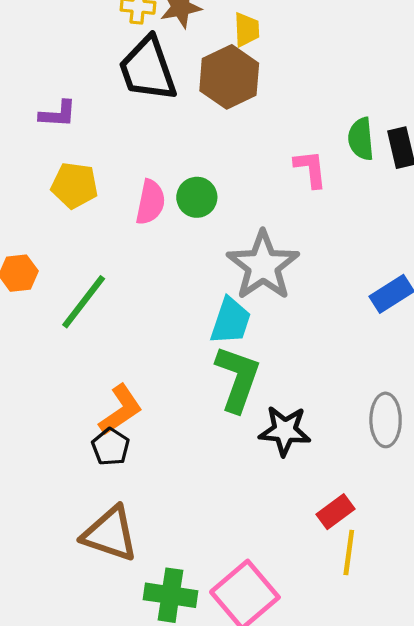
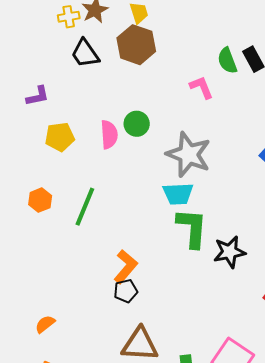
black trapezoid: (148, 69) -> (85, 53), size x0.7
cyan trapezoid: (231, 321) -> (178, 194), turned 84
black pentagon: (111, 447) -> (126, 291), turned -30

